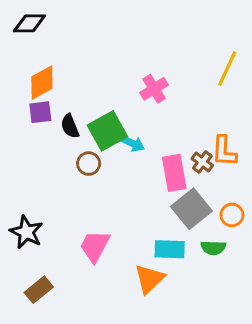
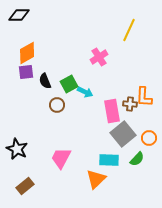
yellow line: (227, 69) -> (129, 30), moved
green square: (107, 131) -> (69, 84), size x0.7
brown cross: (202, 162) -> (130, 104), turned -32
green semicircle: (213, 248) -> (137, 159), turned -49

